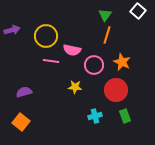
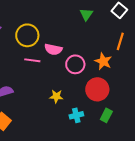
orange line: (107, 35) -> (120, 41), moved
yellow star: (75, 87) -> (56, 96), moved
green rectangle: (125, 116) -> (106, 115), turned 48

